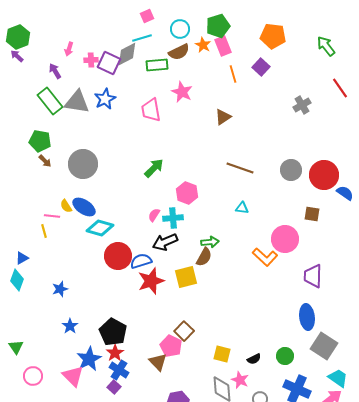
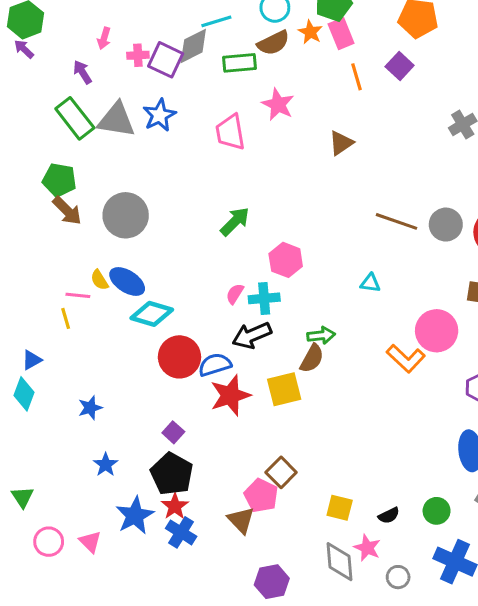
brown arrow: (45, 161) -> (67, 211), size x1.5
brown line: (240, 168) -> (397, 221), moved
pink triangle: (73, 376) -> (90, 542), moved, size x0.7
purple square: (114, 387) -> (173, 432), moved

